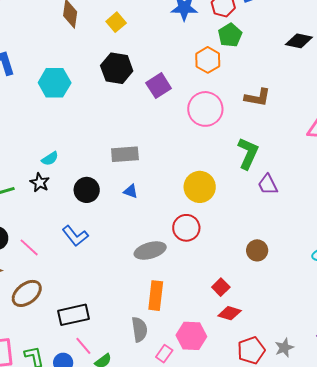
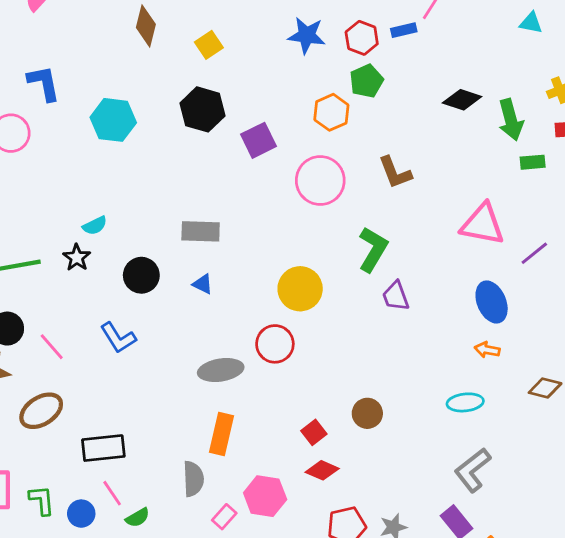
brown L-shape: (257, 97) -> (395, 173), turned 52
brown circle: (257, 250) -> (367, 413), moved

